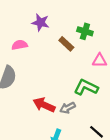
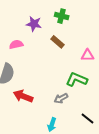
green cross: (85, 31) -> (62, 16), moved
red arrow: (44, 105) -> (23, 96), moved

